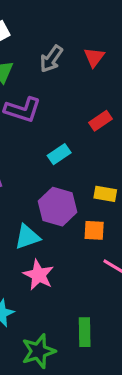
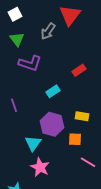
red triangle: (94, 57) -> (70, 15), moved, size x1.6
cyan triangle: (27, 237) -> (33, 143), turned -36

